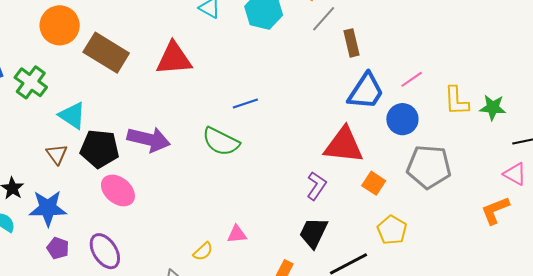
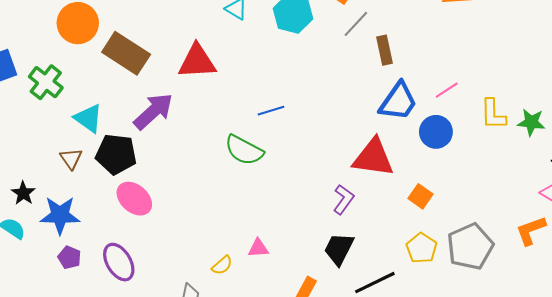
purple arrow: (149, 139) -> (153, 111), moved, turned -57
gray pentagon: (429, 167) -> (470, 246), moved, turned -30
orange square: (374, 183) -> (420, 196), moved

